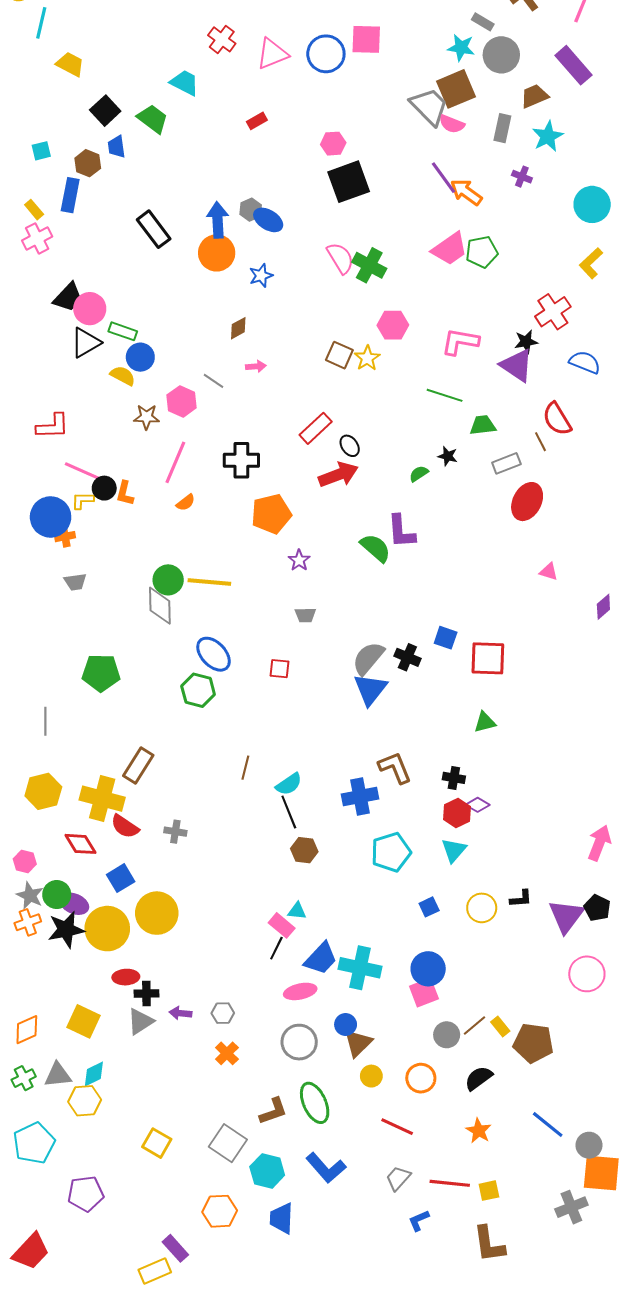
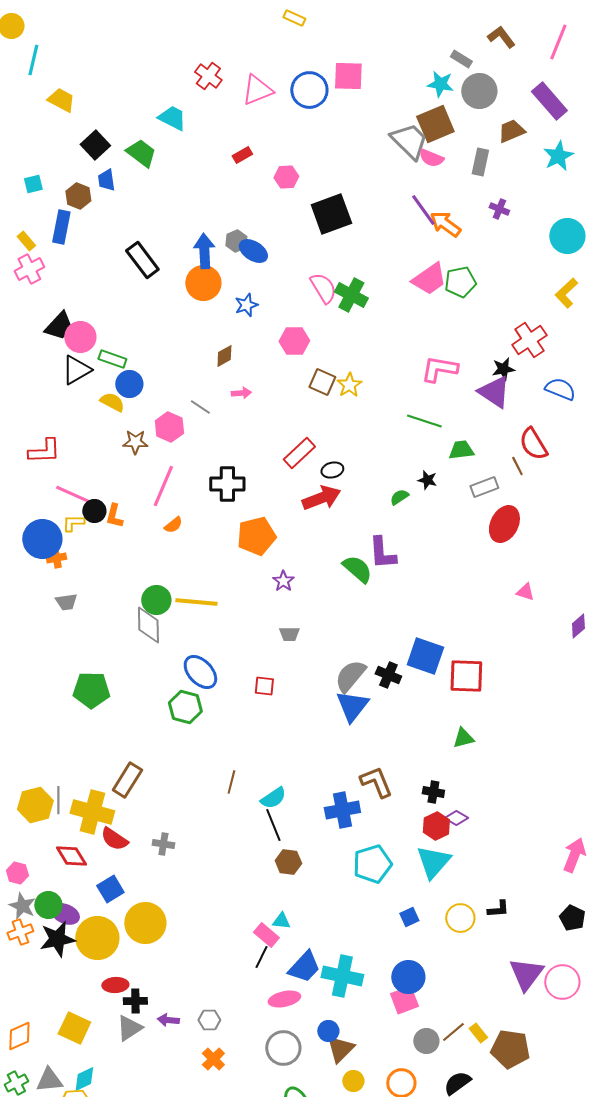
cyan star: (548, 136) -> (558, 156), moved
pink hexagon: (333, 144) -> (286, 177), moved
pink hexagon: (393, 325) -> (294, 341), moved
black ellipse: (350, 446) -> (332, 470), turned -70
blue square: (446, 638) -> (425, 656), size x1.6
gray line: (45, 721) -> (58, 800), moved
cyan triangle: (454, 850) -> (433, 862), size x1.4
purple triangle: (566, 916) -> (526, 974), moved

